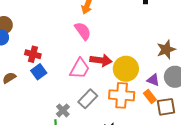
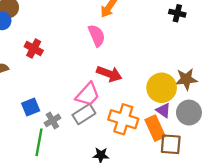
pink trapezoid: (80, 69) -> (88, 94), moved
yellow circle: (126, 69) -> (162, 88), moved
blue square: (39, 72) -> (31, 107), moved
orange rectangle: (150, 96) -> (155, 128), size x1.5

